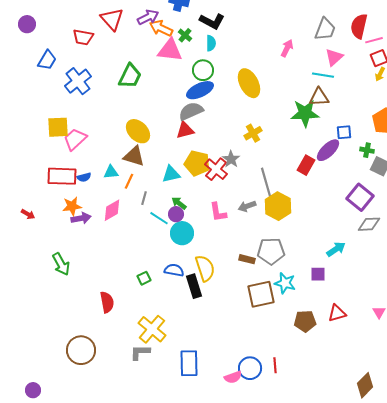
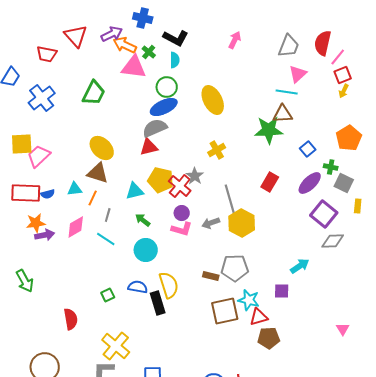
pink line: (374, 40) -> (338, 57), turned -36
pink arrow: (287, 48) -> (235, 40), moved
blue square: (344, 132) -> (308, 149), turned -35
purple ellipse: (328, 150) -> (310, 183), moved
pink L-shape: (218, 212) -> (182, 229), turned -65
purple circle: (176, 214) -> (182, 213), moved
cyan line: (159, 218) -> (106, 239), moved
red triangle: (337, 313) -> (259, 317), moved

